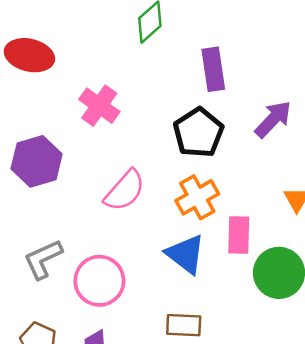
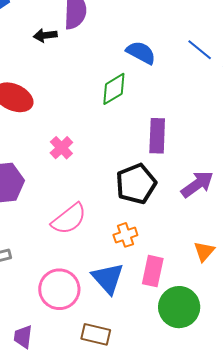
pink cross: (99, 106) -> (61, 148), size x0.7
orange cross: (197, 197) -> (125, 235), size x0.7
pink circle: (99, 281) -> (59, 289), moved

